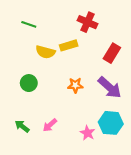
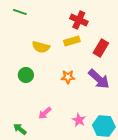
green line: (29, 24) -> (20, 12), moved
yellow rectangle: (69, 45) -> (72, 41), moved
cyan hexagon: (111, 123) -> (104, 126), moved
green arrow: (22, 126) -> (20, 129), moved

